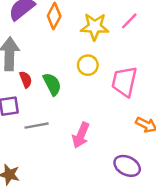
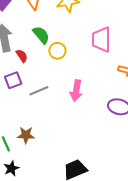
yellow circle: (88, 65) -> (57, 51), moved
green semicircle: (52, 84) -> (41, 35), moved

